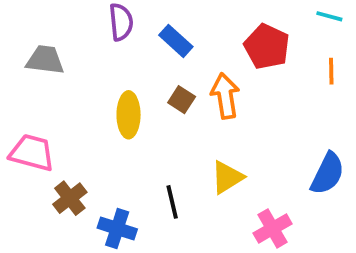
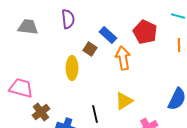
blue rectangle: (176, 41) -> (108, 35), moved
gray trapezoid: (45, 60) -> (28, 27), moved
brown square: (182, 100) -> (90, 49), moved

